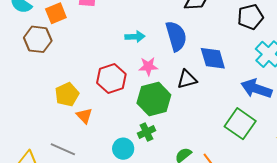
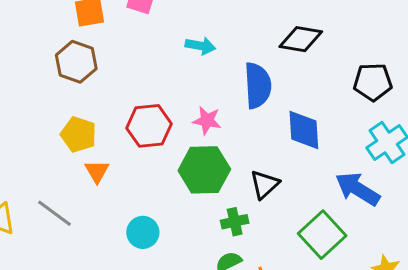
cyan arrow: (135, 37) -> (200, 46), moved
brown hexagon: (38, 39) -> (76, 62), moved
black triangle: (187, 79) -> (265, 184), moved, turned -40
yellow pentagon: (67, 94) -> (79, 135), turned 30
green cross: (146, 132) -> (235, 222), moved

